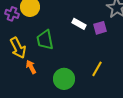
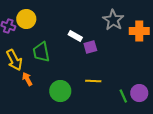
purple square: (100, 28) -> (90, 47), moved
yellow line: (97, 69) -> (93, 81), turned 63

